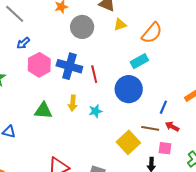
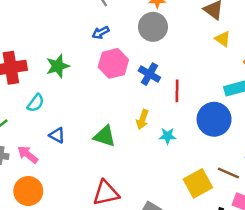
yellow triangle: (120, 25) -> (223, 39), turned 40
gray circle: (82, 27) -> (153, 27), moved
blue cross: (69, 66) -> (149, 74), size x0.7
green triangle: (43, 111) -> (105, 136), moved

